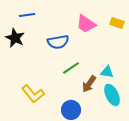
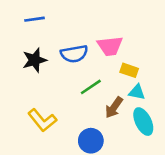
yellow rectangle: (117, 23) -> (129, 70), moved
pink trapezoid: (86, 24) -> (110, 46), moved, turned -40
black star: (15, 38) -> (35, 60), moved, turned 30

